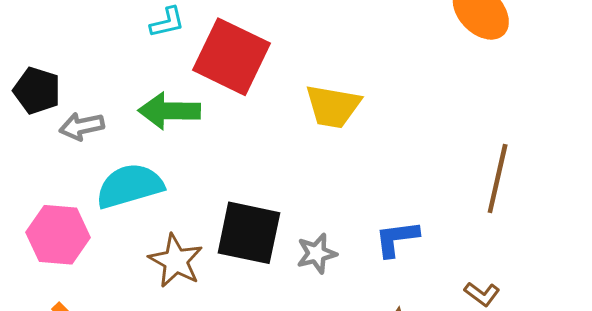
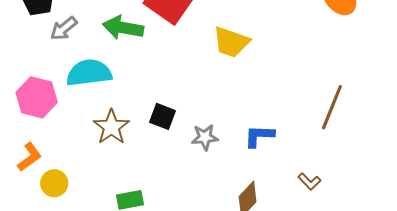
gray arrow: (82, 126) -> (64, 28), turned -36
black square: (249, 233) -> (162, 116), size x0.6

